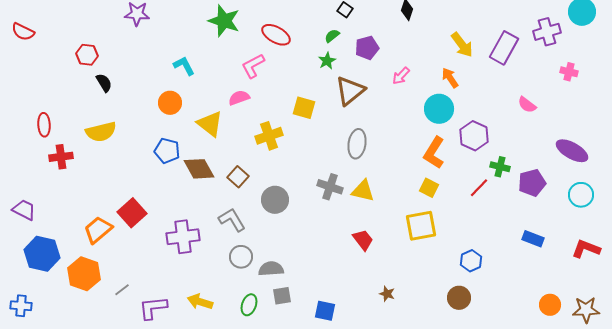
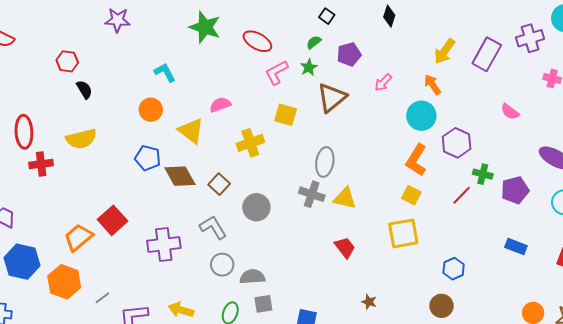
yellow arrow: (462, 45) -> (445, 51), turned 72
pink L-shape: (253, 66) -> (277, 72), moved
red ellipse: (44, 125) -> (24, 132), size x1.4
gray ellipse: (357, 144) -> (325, 162), moved

